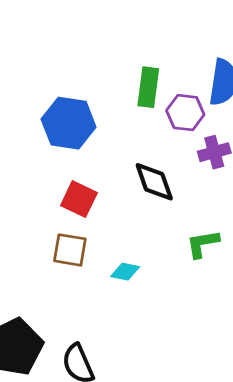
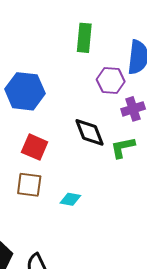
green rectangle: (148, 87) -> (84, 38), moved
green L-shape: (203, 244) -> (123, 147), moved

